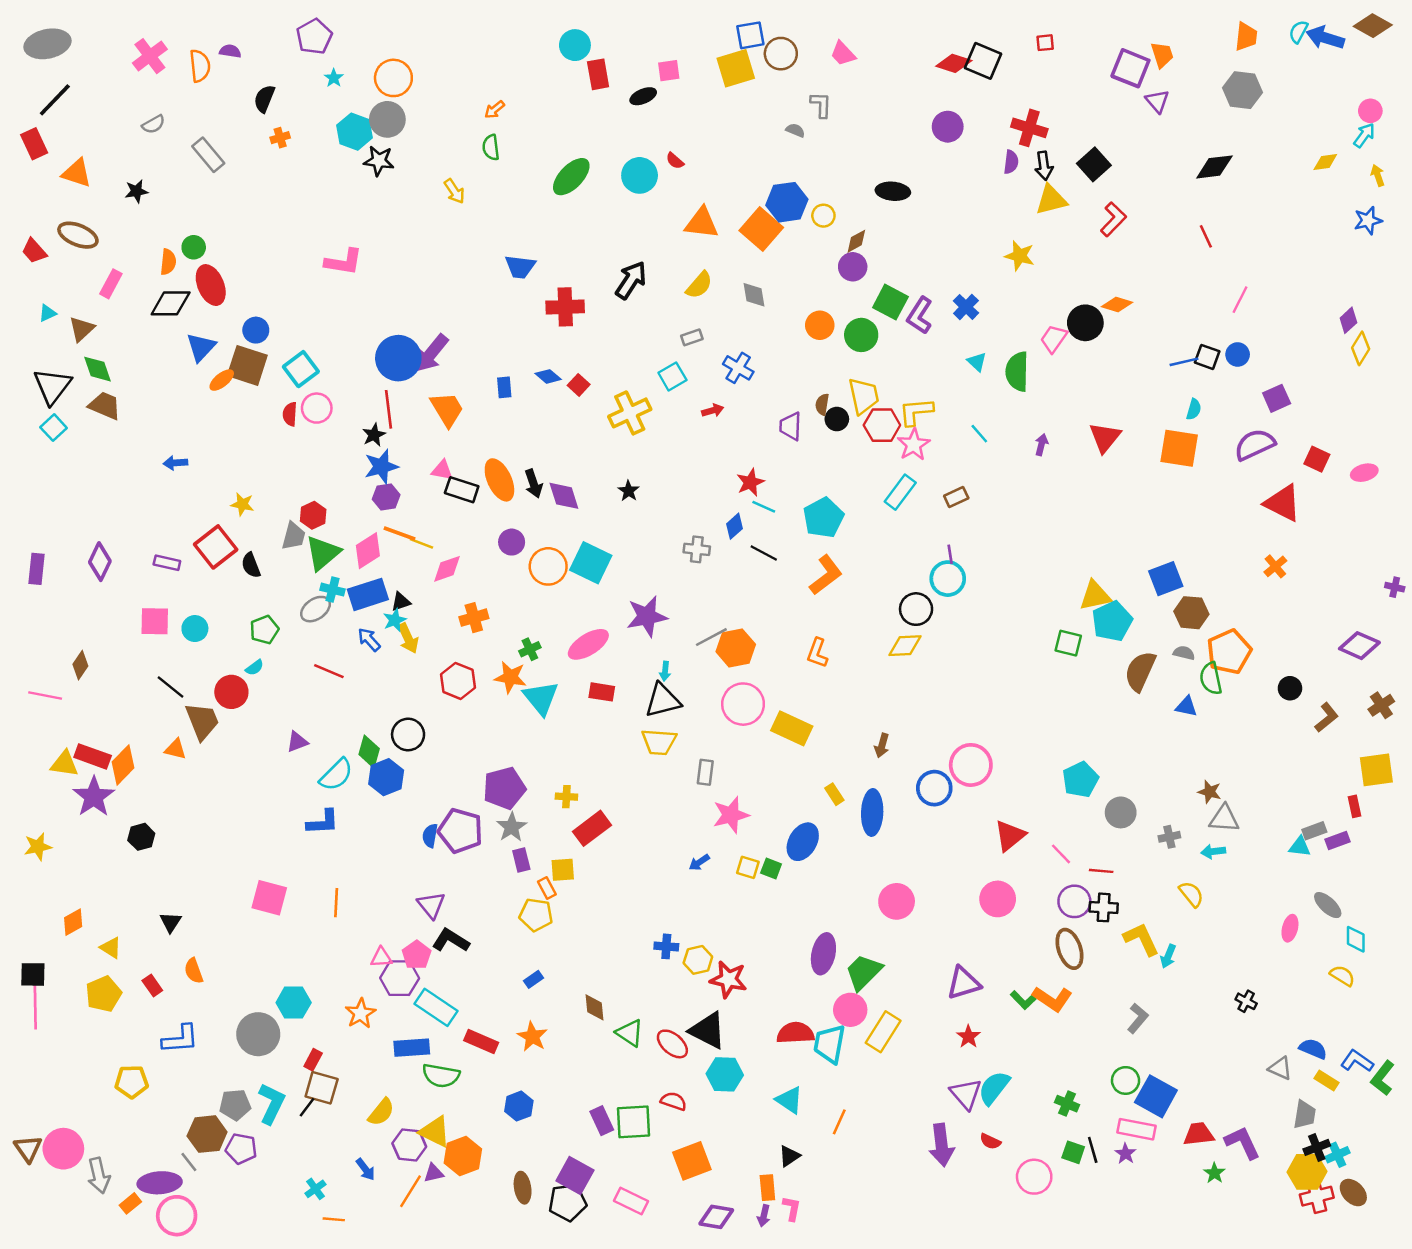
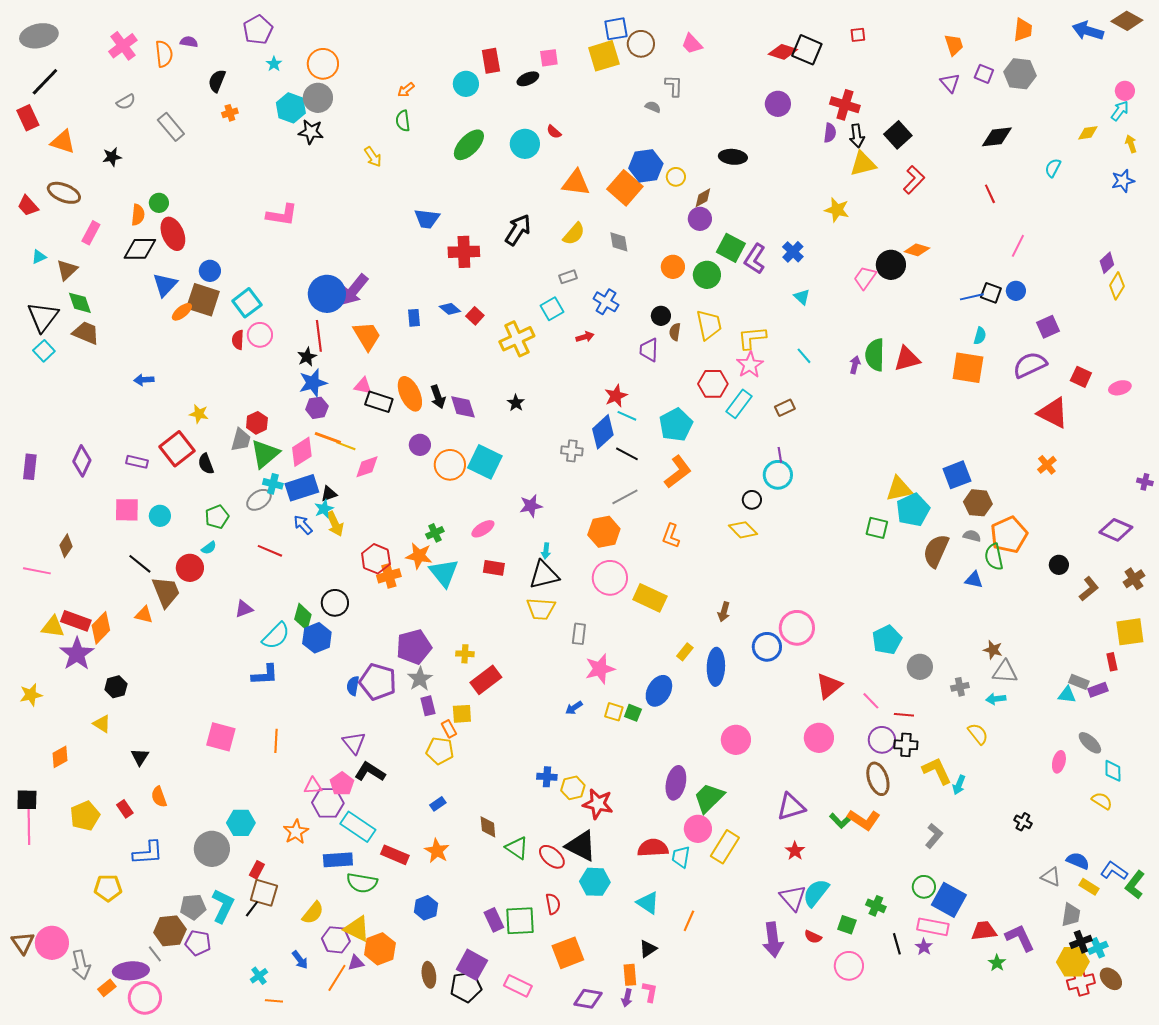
cyan semicircle: (1298, 32) -> (1053, 168), moved
cyan circle: (575, 45) -> (466, 84), moved
purple square: (1130, 68) -> (984, 74), moved, size x0.6
green semicircle: (1017, 372) -> (875, 355), moved
black circle: (837, 419) -> (661, 316), moved
red hexagon: (882, 425) -> (713, 384), moved
red triangle: (1105, 437) -> (907, 359), turned 36
blue diamond: (735, 526) -> (603, 432), size x1.6
black circle: (916, 609) -> (752, 500), size x0.7
purple star: (647, 616) -> (531, 506), size x0.7
orange cross: (474, 618) -> (389, 576), moved
gray line: (711, 637) -> (625, 497), moved
pink ellipse: (588, 644) -> (483, 529), size x0.7
yellow diamond: (905, 646) -> (743, 530), turned 48
yellow rectangle: (834, 794) -> (685, 652), turned 72
gray rectangle: (1314, 831) -> (1079, 682), turned 42
yellow triangle: (111, 948) -> (102, 724), moved
cyan trapezoid: (830, 1044) -> (681, 857), size x0.7
red semicircle: (674, 1101) -> (553, 904), turned 60
green square: (1073, 1152) -> (847, 925), moved

